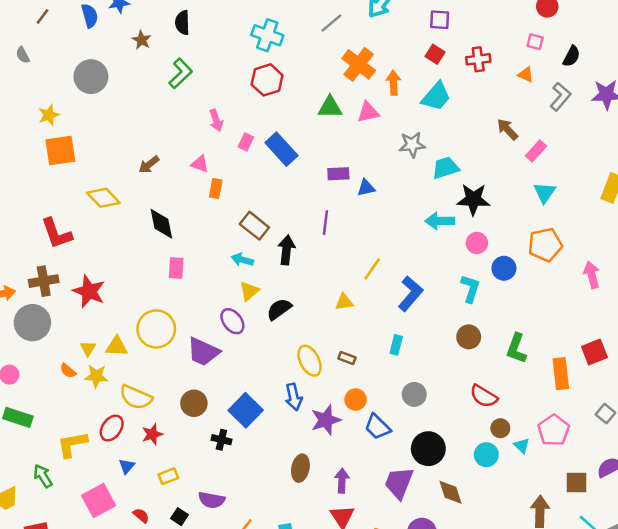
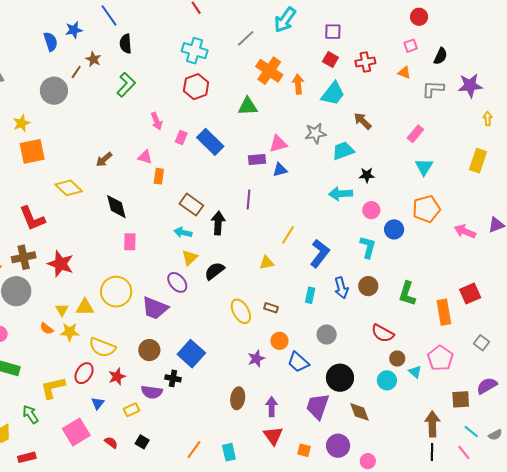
brown line: (42, 16) -> (76, 72), moved
pink square: (535, 42) -> (411, 46), turned -32
gray L-shape: (560, 97) -> (433, 89), turned -125
pink triangle: (368, 112) -> (278, 144), moved
brown arrow: (507, 129) -> (363, 121), moved
black star: (473, 199) -> (367, 175), size x0.6
pink arrow: (592, 275) -> (465, 231), turned -50
blue arrow: (294, 397) -> (341, 288), moved
purple star: (326, 420) -> (256, 359), size x0.7
purple semicircle: (212, 500) -> (152, 392), moved

